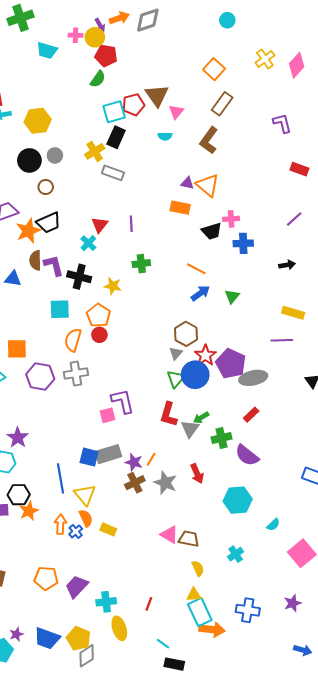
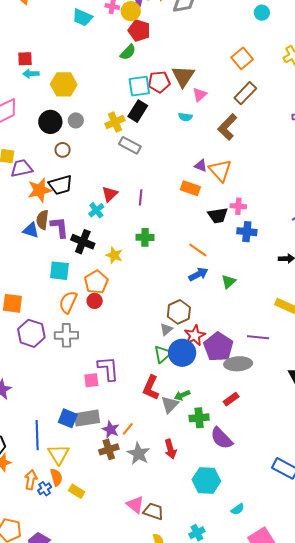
blue triangle: (13, 279) -> (31, 230), moved
purple line: (282, 340) -> (258, 337), moved

